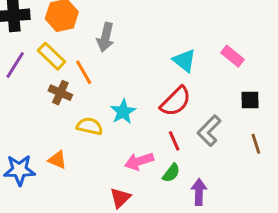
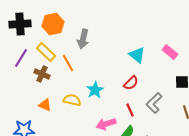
brown cross: (60, 93) -> (42, 74), moved
red semicircle: (176, 101) -> (131, 83), size x0.7
orange triangle: (57, 160) -> (45, 105), moved

